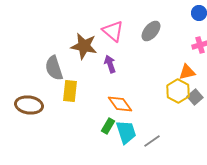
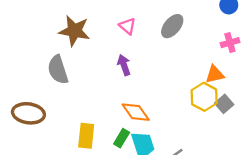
pink triangle: (113, 31) -> (127, 26), size x0.7
brown star: (84, 46) -> (74, 31), moved
yellow rectangle: (70, 91) -> (86, 136), moved

